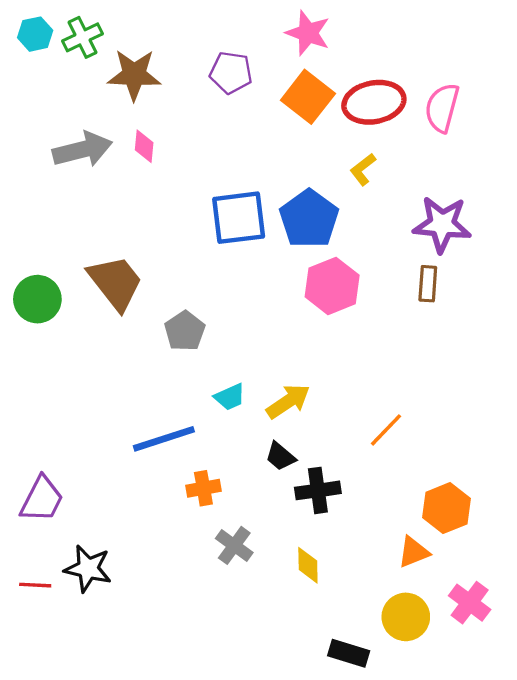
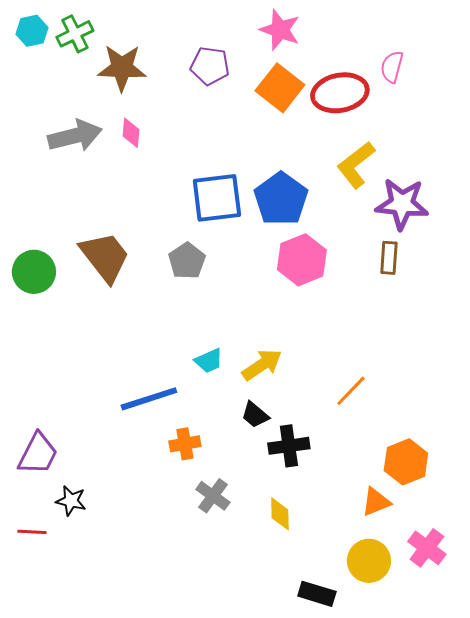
pink semicircle: (442, 108) -> (392, 67), moved, size x0.7
yellow L-shape: (363, 169) -> (356, 165), moved, size x1.6
gray pentagon: (185, 331) -> (187, 261), moved
black star: (88, 569) -> (71, 501), moved, size x0.7

